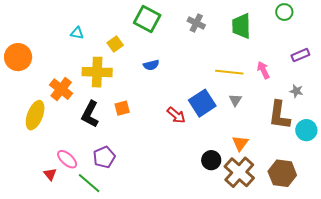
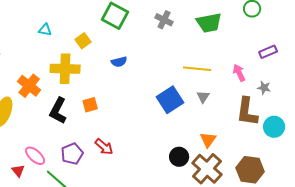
green trapezoid: (241, 26) -> (209, 23), turned -100
pink arrow: (263, 70) -> (239, 73), moved
red arrow: (176, 115) -> (104, 147), moved

